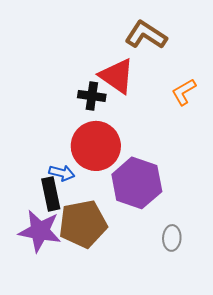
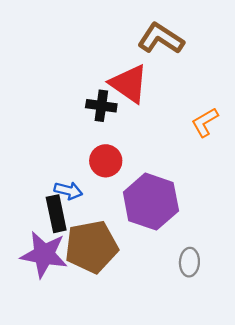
orange L-shape: (184, 92) -> (205, 122), moved
red circle: (96, 146) -> (106, 161), size x0.6

